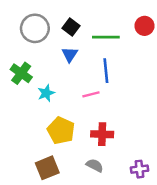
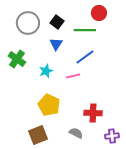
red circle: (144, 26) -> (99, 13), moved
blue line: (106, 71) -> (85, 57), turned 60
cyan star: (46, 93) -> (46, 71), moved
red cross: (102, 134) -> (93, 113), moved

